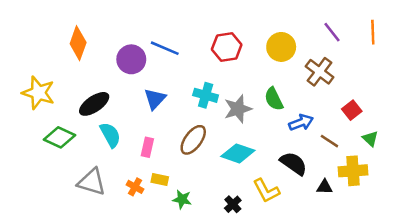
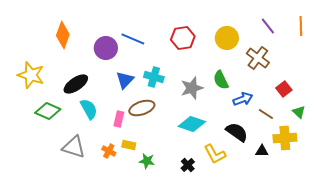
cyan cross: (206, 95) -> (154, 77), moved
brown ellipse: (193, 140) -> (142, 108), moved, turned 35

